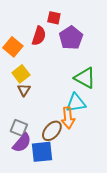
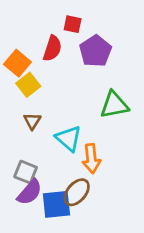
yellow square: (21, 74) -> (28, 85), moved
green triangle: (85, 78) -> (114, 105), turned -40
cyan triangle: (76, 103) -> (69, 138), moved, turned 50
brown ellipse: (52, 131) -> (77, 192), moved

